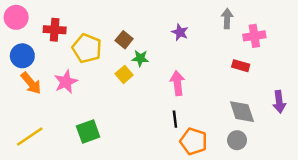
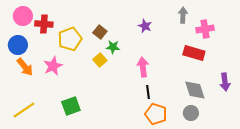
pink circle: (16, 17) -> (23, 16), moved
yellow pentagon: (87, 48) -> (70, 39), turned 30
red rectangle: (241, 66) -> (194, 53), size x1.5
black line: (175, 119) -> (148, 92), moved

